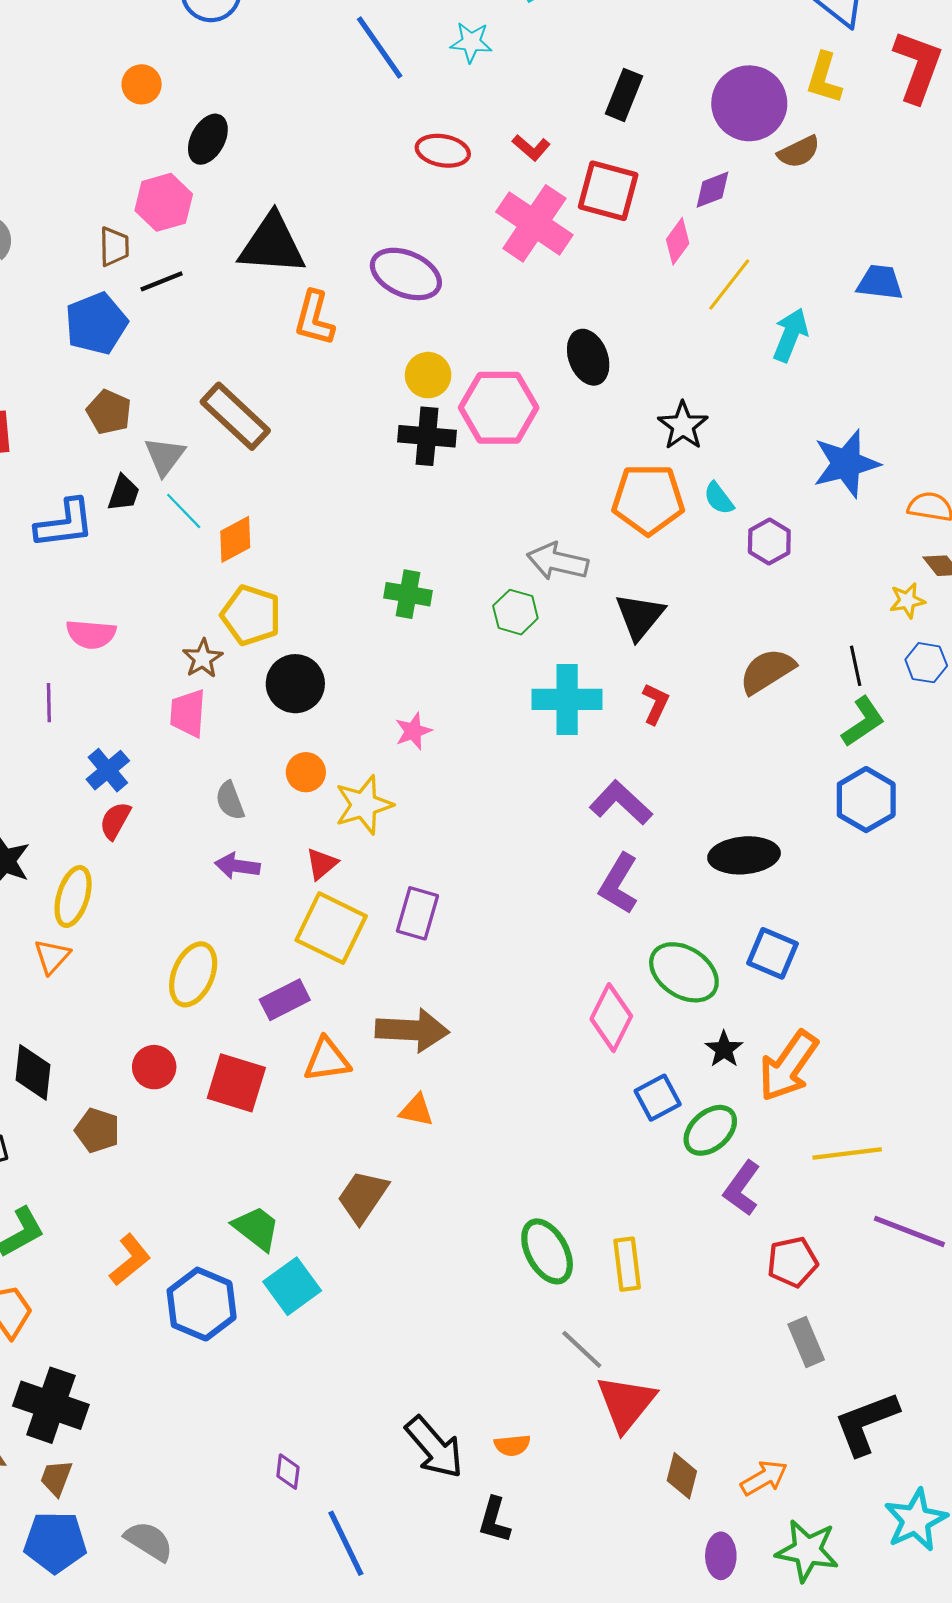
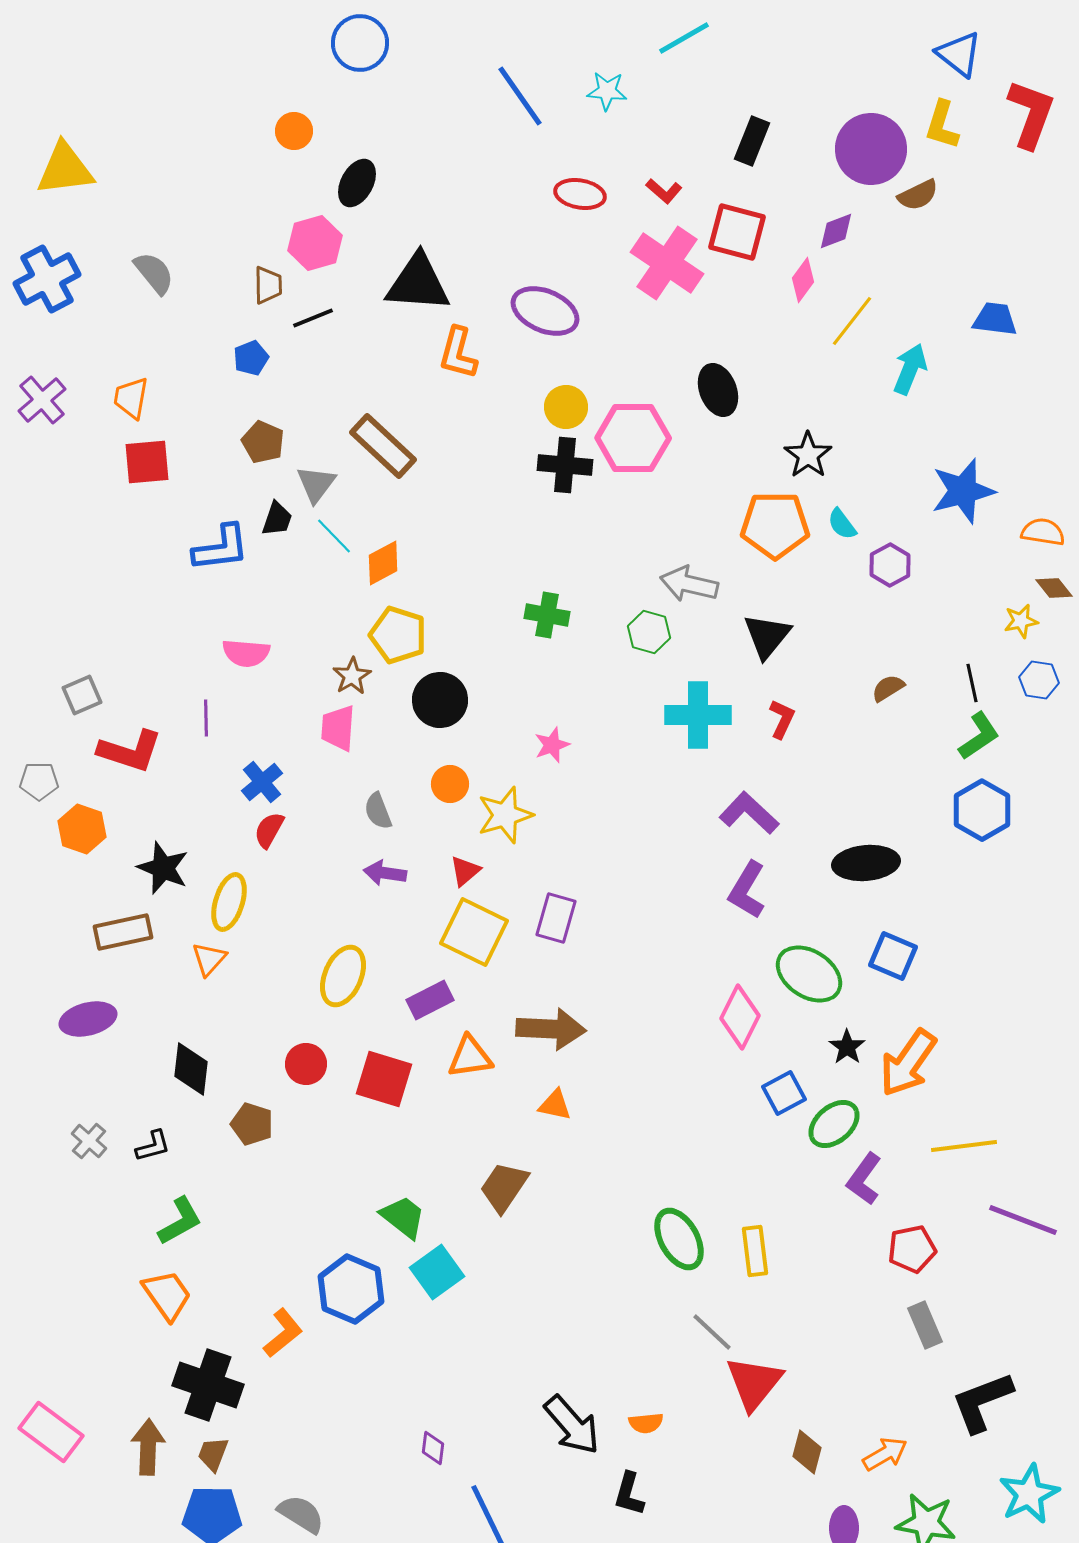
blue pentagon: (96, 323) -> (251, 358), size x0.6
brown semicircle: (767, 671) -> (888, 688), size x0.6
orange L-shape: (130, 1260) -> (283, 1333), moved

